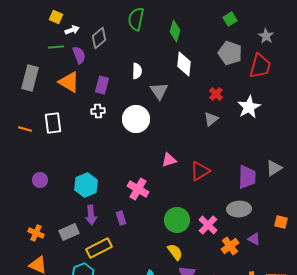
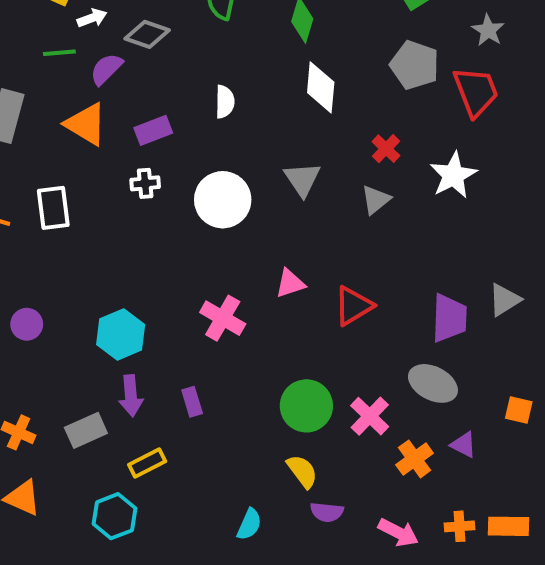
gray diamond: (99, 38) -> (147, 34), turned 60
purple semicircle: (79, 55) -> (106, 69), turned -114
red trapezoid: (260, 66) -> (476, 92), turned -36
purple rectangle: (102, 85) -> (153, 130), turned 54
gray triangle: (159, 91) -> (302, 179), moved
pink cross: (138, 189) -> (223, 318), moved
gray ellipse: (239, 209) -> (433, 383), turned 30
yellow rectangle: (99, 248) -> (147, 463), size x0.7

